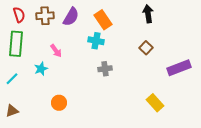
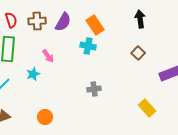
gray cross: (105, 69) -> (94, 89), moved
orange circle: (59, 103) -> (45, 117), moved

